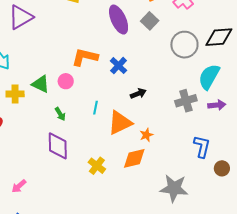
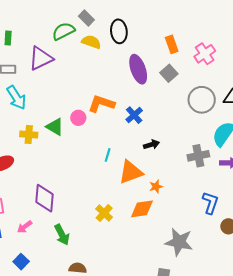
pink circle: (66, 81) -> (78, 118), moved
green arrow: (60, 114) -> (62, 235), moved, size x1.5
purple diamond: (58, 146) -> (45, 198), moved

